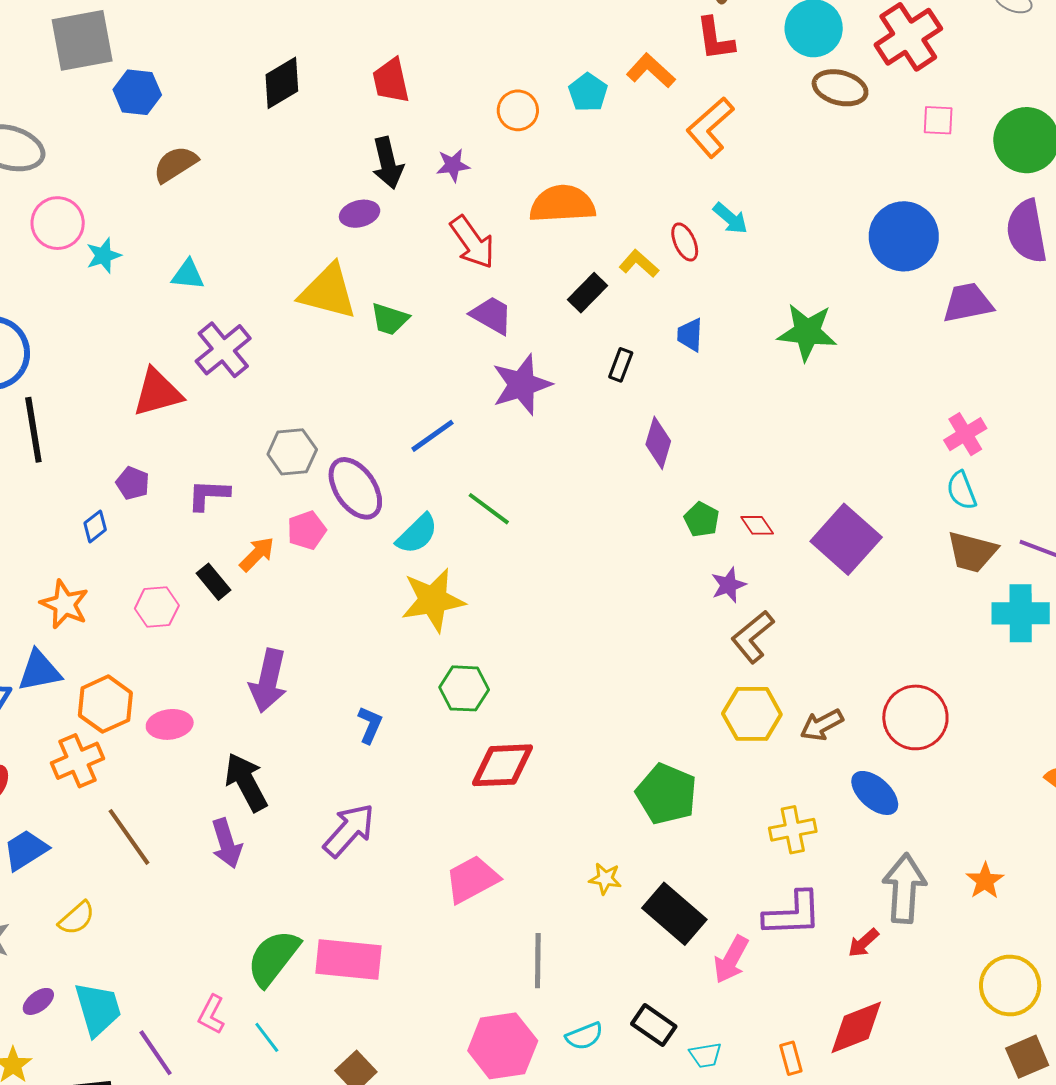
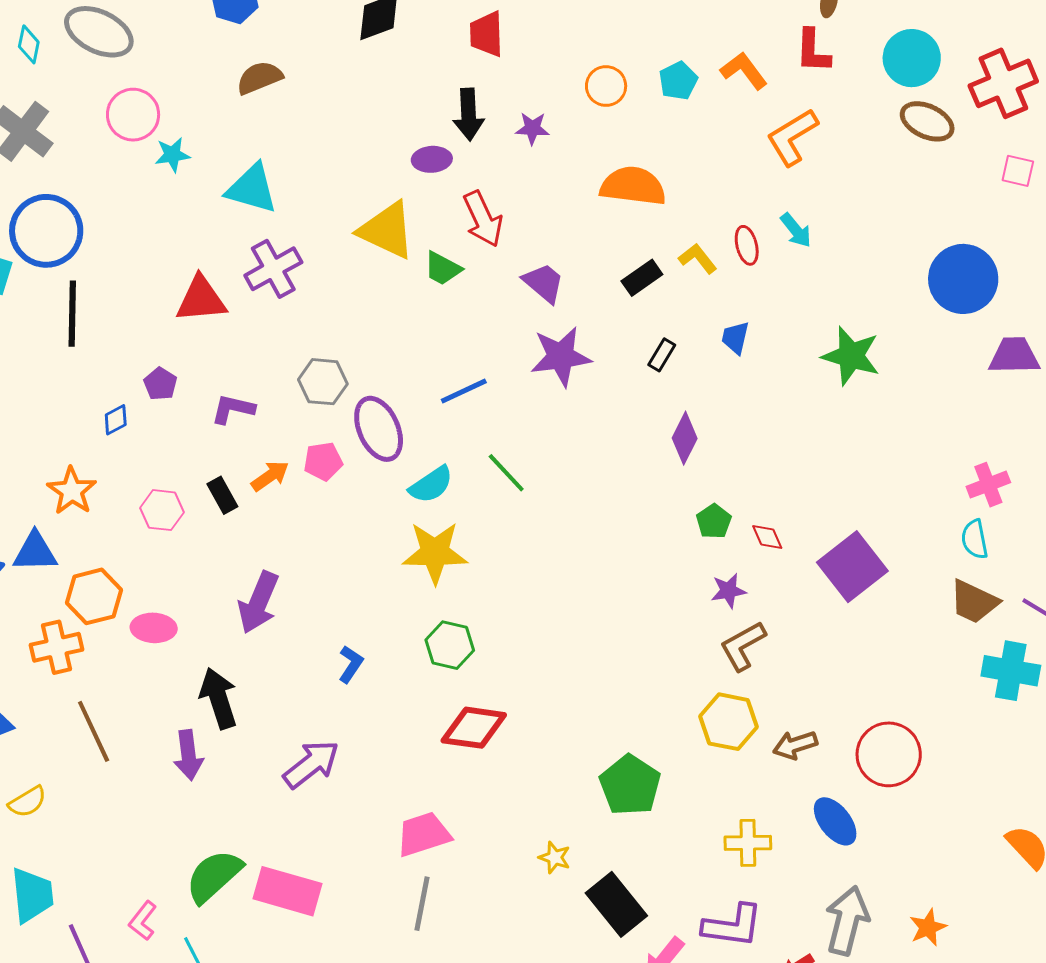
red arrow: (472, 242) -> (483, 219), moved
cyan triangle: (188, 275) -> (252, 189), size x1.6
gray line: (538, 961) -> (422, 904), moved

